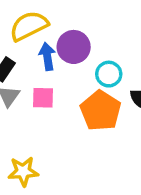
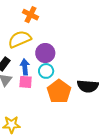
blue arrow: (47, 56) -> (25, 67), moved
cyan circle: (109, 74) -> (46, 71), moved

